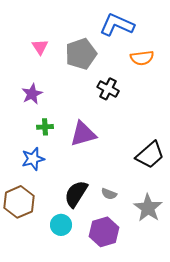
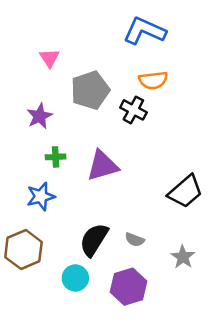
gray pentagon: (81, 54) -> (90, 90), moved
orange semicircle: (142, 58) -> (153, 80), moved
gray star: (148, 208) -> (183, 257), size x0.7

